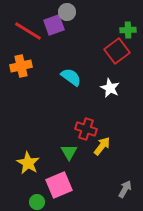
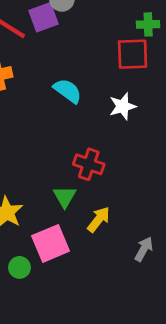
red square: (117, 51) -> (133, 54), turned 35
white star: (110, 88) -> (123, 106), turned 30
yellow arrow: (102, 146) -> (99, 219), moved

